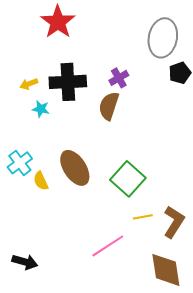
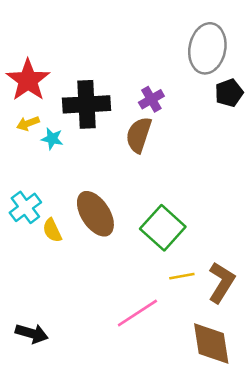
red star: (58, 22) -> (28, 80), moved
yellow arrow: (29, 84) -> (28, 123), moved

